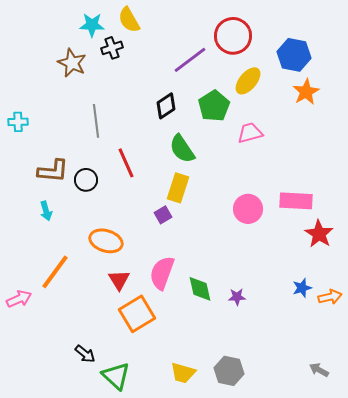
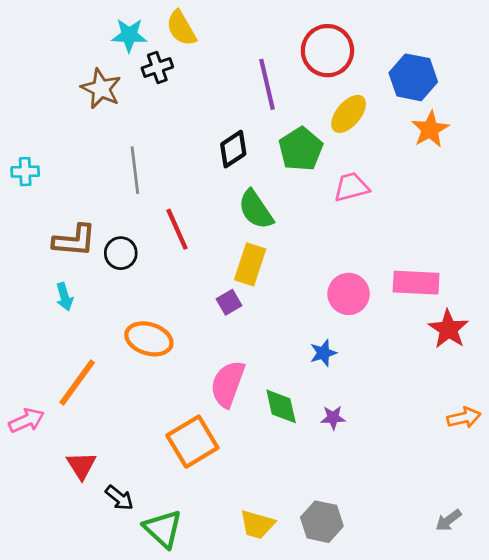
purple line: (190, 60) -> (267, 84), turned -66
red triangle: (119, 280) -> (81, 465), moved
blue star: (302, 288) -> (323, 353), moved
gray arrow: (319, 370) -> (448, 520), turned -66

